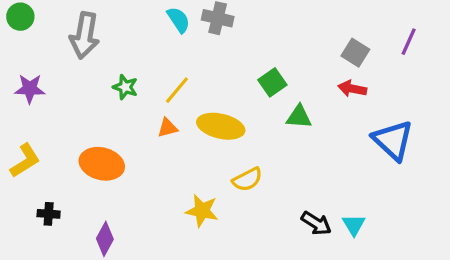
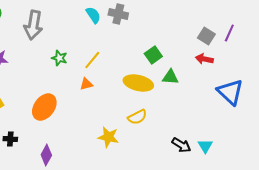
purple line: (409, 42) -> (229, 33), moved
yellow ellipse: (221, 126) -> (138, 83), moved
orange ellipse: (102, 164) -> (44, 107), turned -68

